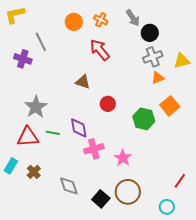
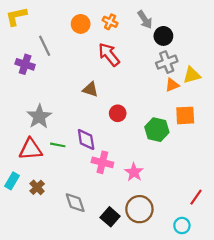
yellow triangle: (182, 61) -> (192, 75), moved
orange square: (170, 106) -> (185, 115), turned 36
pink cross: (94, 149) -> (102, 162), turned 30

